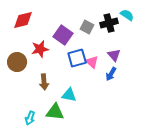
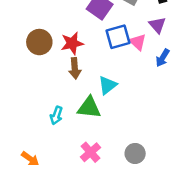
red star: (40, 49) -> (72, 43), moved
purple triangle: (114, 55) -> (157, 25), moved
cyan triangle: (69, 95) -> (108, 85), turned -49

